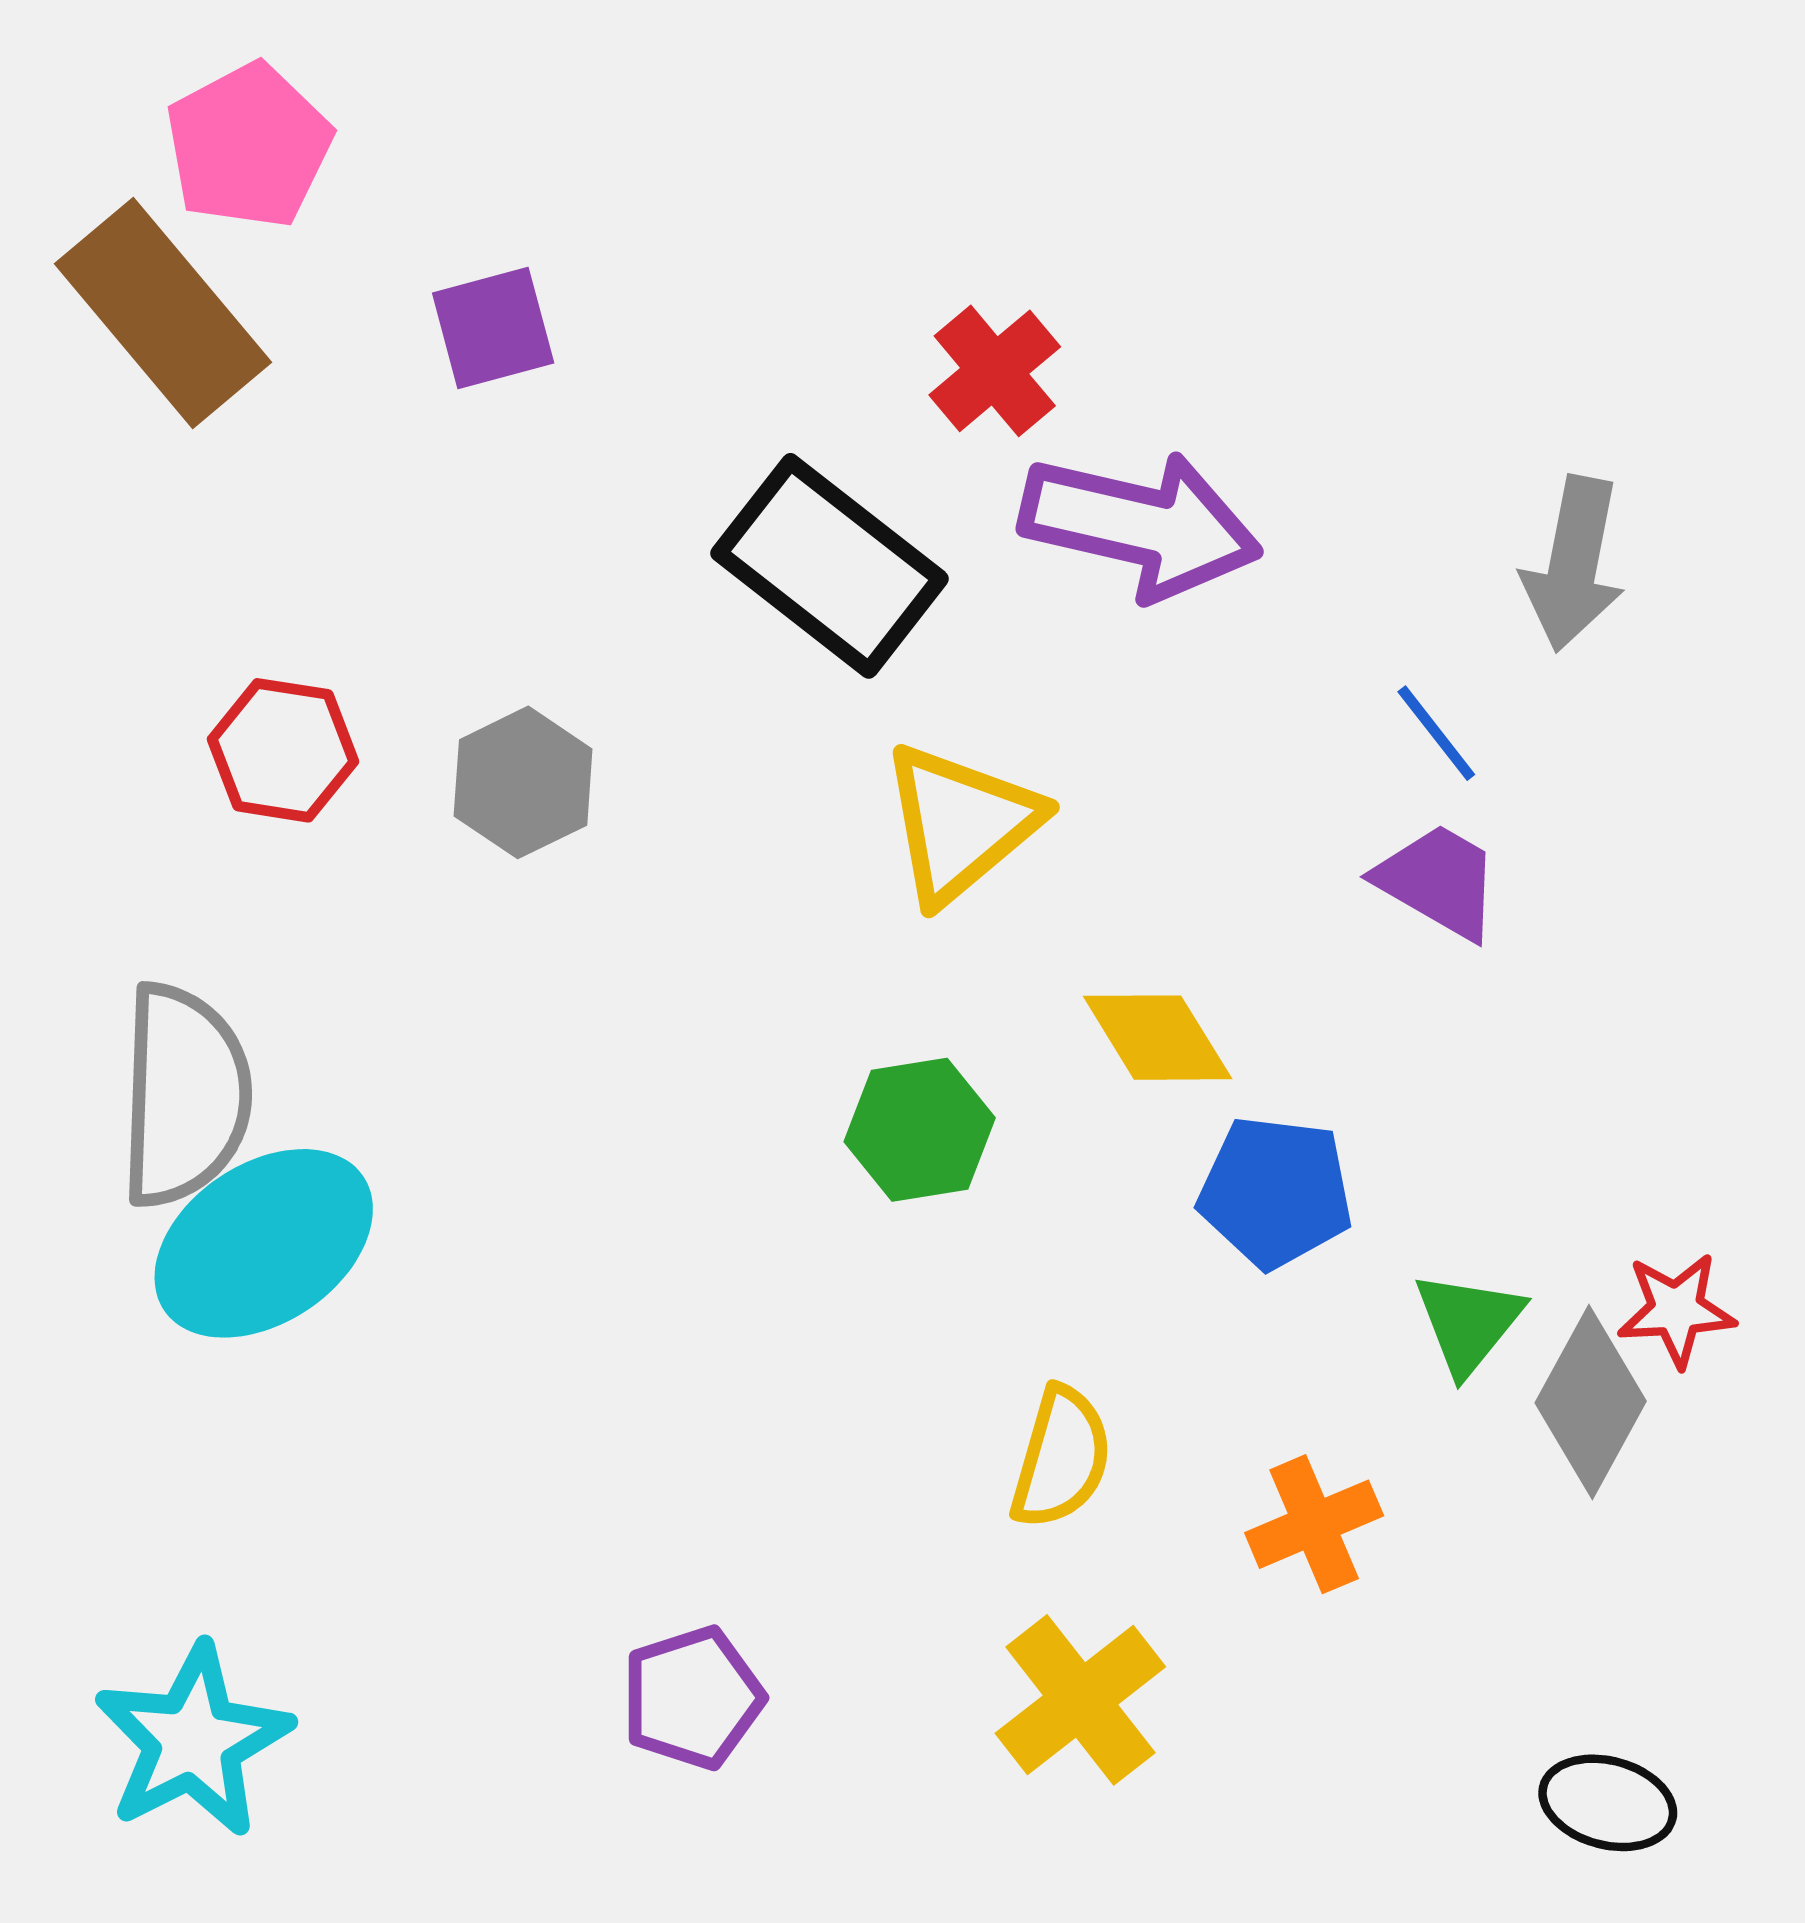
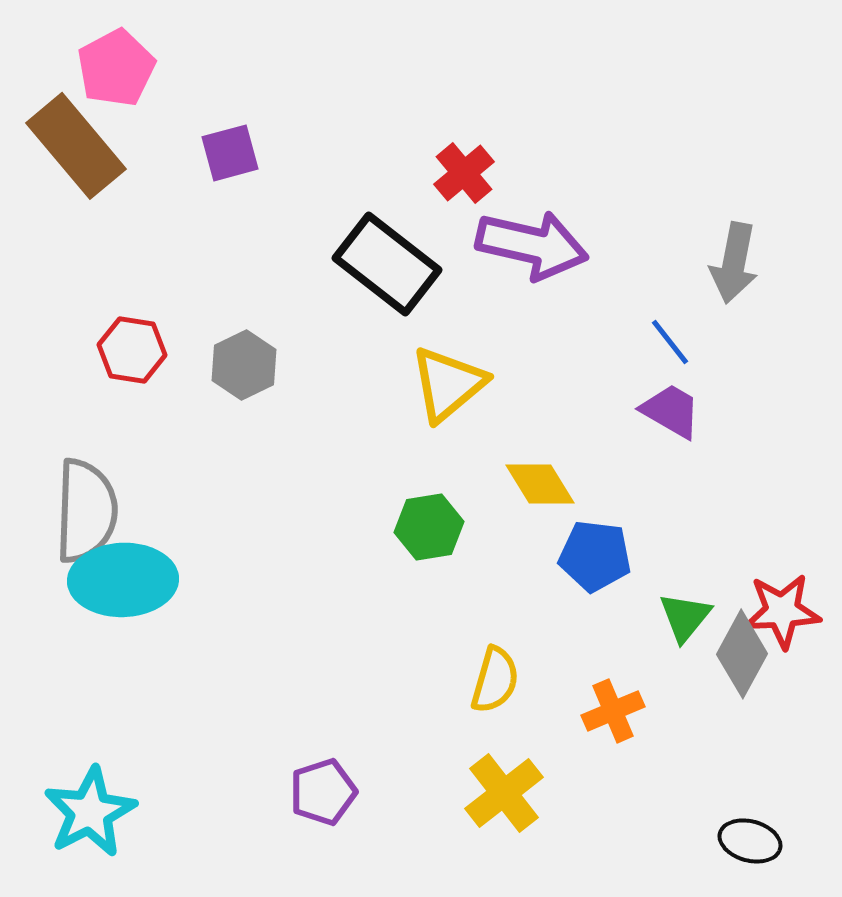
cyan ellipse: (264, 1243) -> (123, 580), turned 32
red star: (1676, 1310) -> (782, 611), size x1.4

